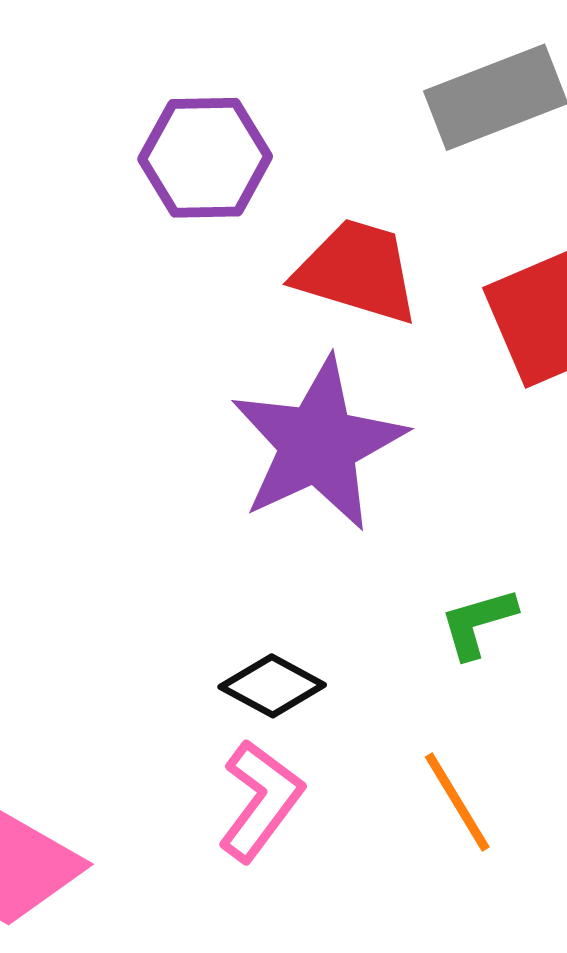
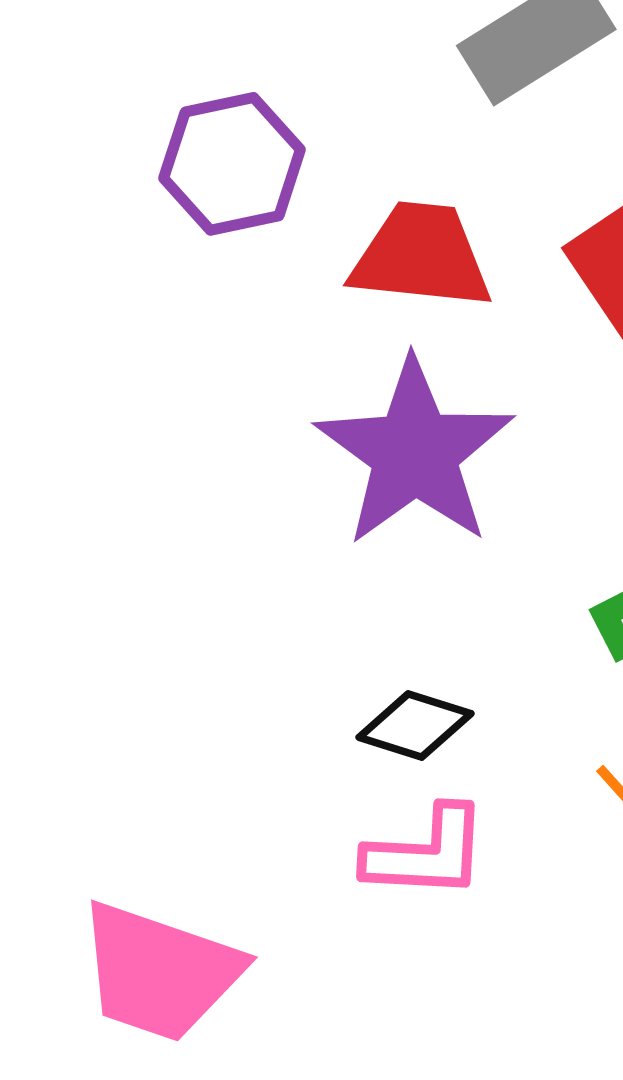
pink L-shape: (261, 801) -> (426, 853), turned 67

